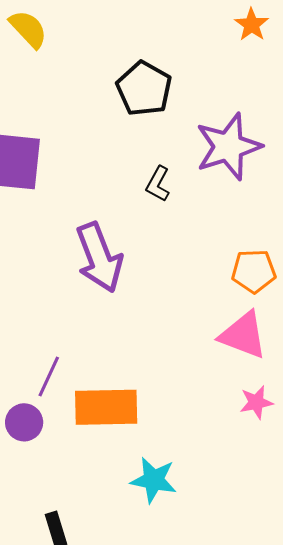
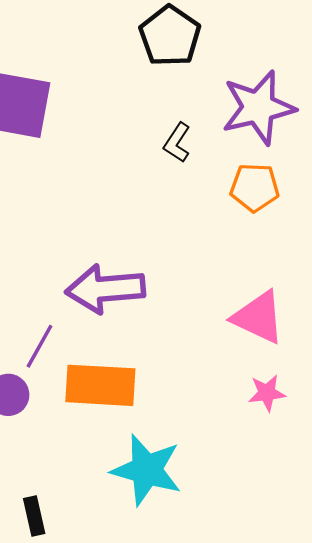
purple arrow: (99, 257) -> (105, 289), moved, turned 102
orange pentagon: (254, 271) -> (255, 187), moved
cyan star: (154, 480) -> (147, 470), size x1.4

